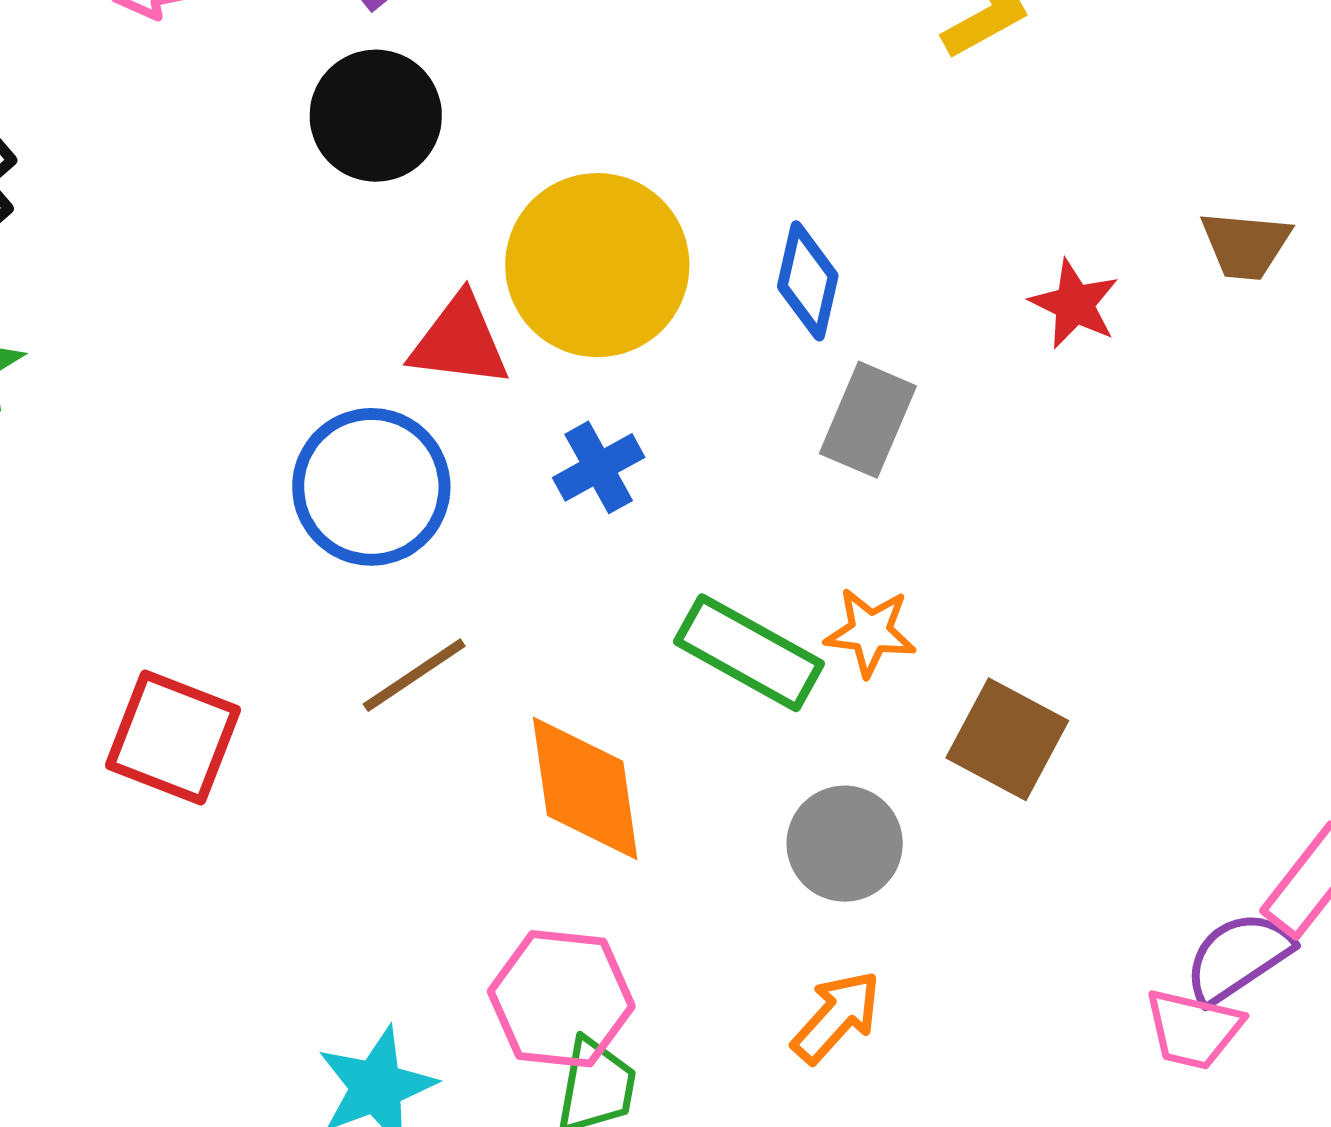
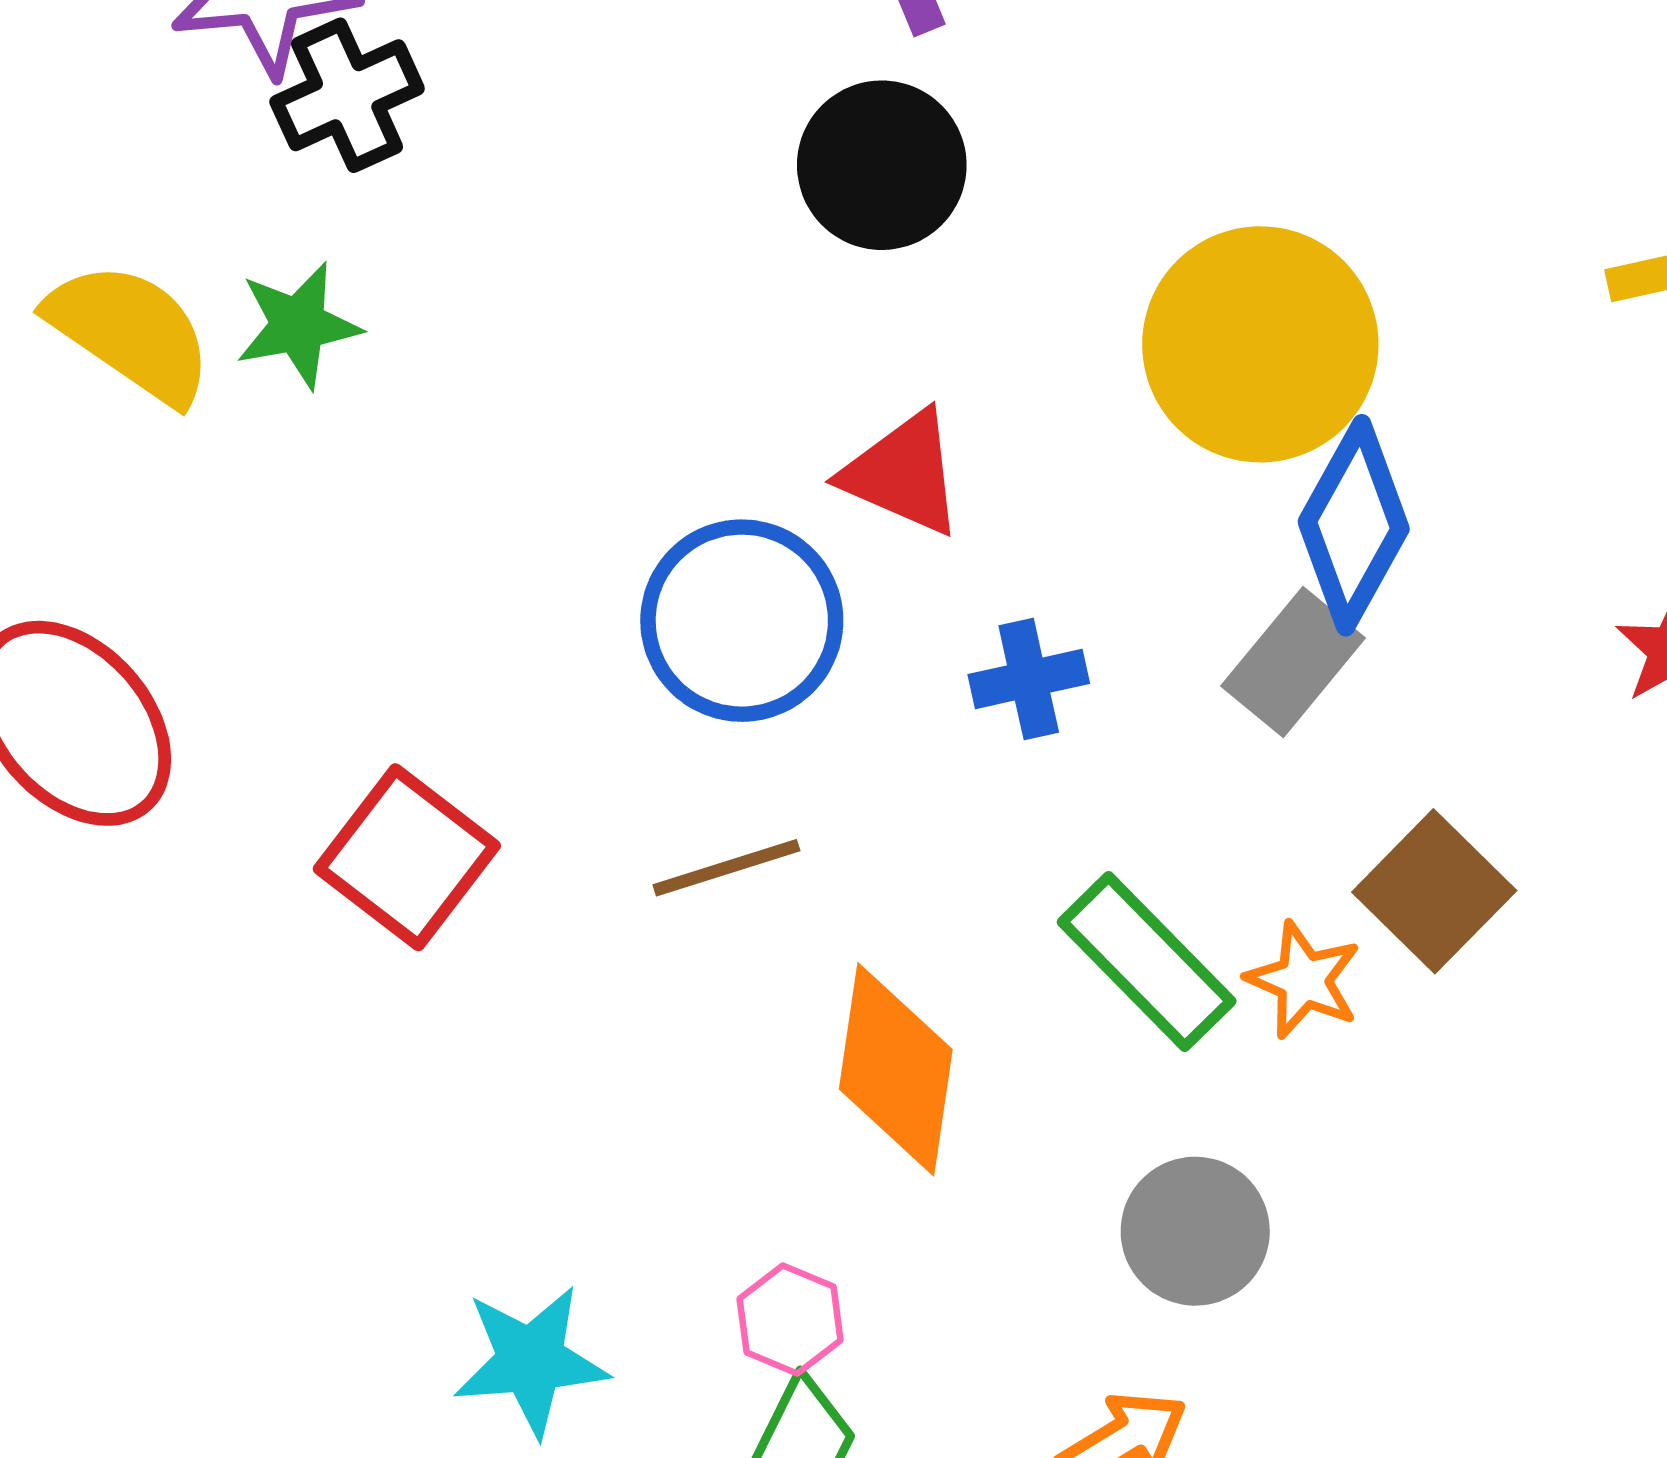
yellow circle: (597, 265) -> (1260, 344), moved
blue diamond: (808, 281) -> (1354, 525), size x1.4
gray rectangle: (868, 420) -> (1293, 662), moved
brown square: (1007, 739) -> (1434, 891), moved
pink hexagon: (561, 999) -> (790, 1320), size x0.6

